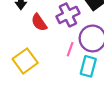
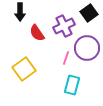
cyan rectangle: (88, 66) -> (72, 85), moved

